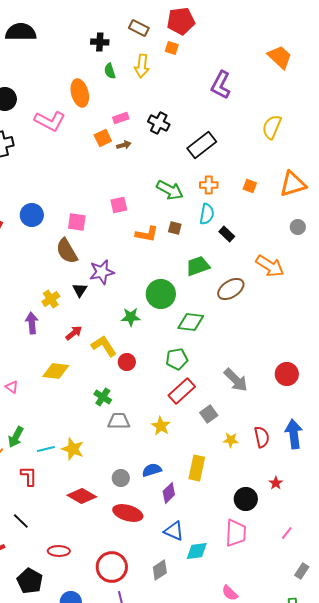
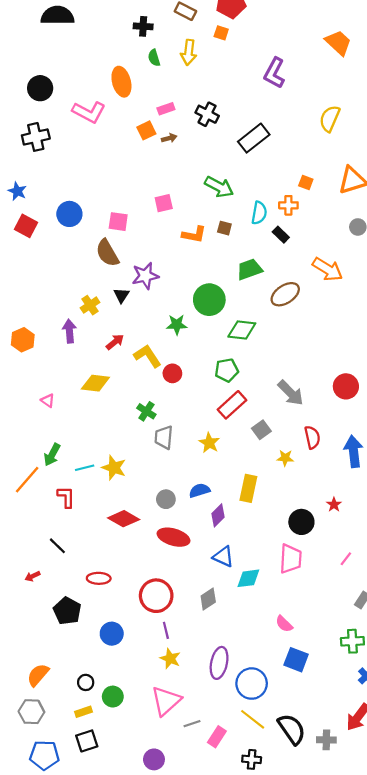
orange cross: (209, 185) -> (288, 205), moved
gray trapezoid: (119, 421) -> (164, 437), turned -85
red semicircle: (262, 437) -> (312, 437), moved

